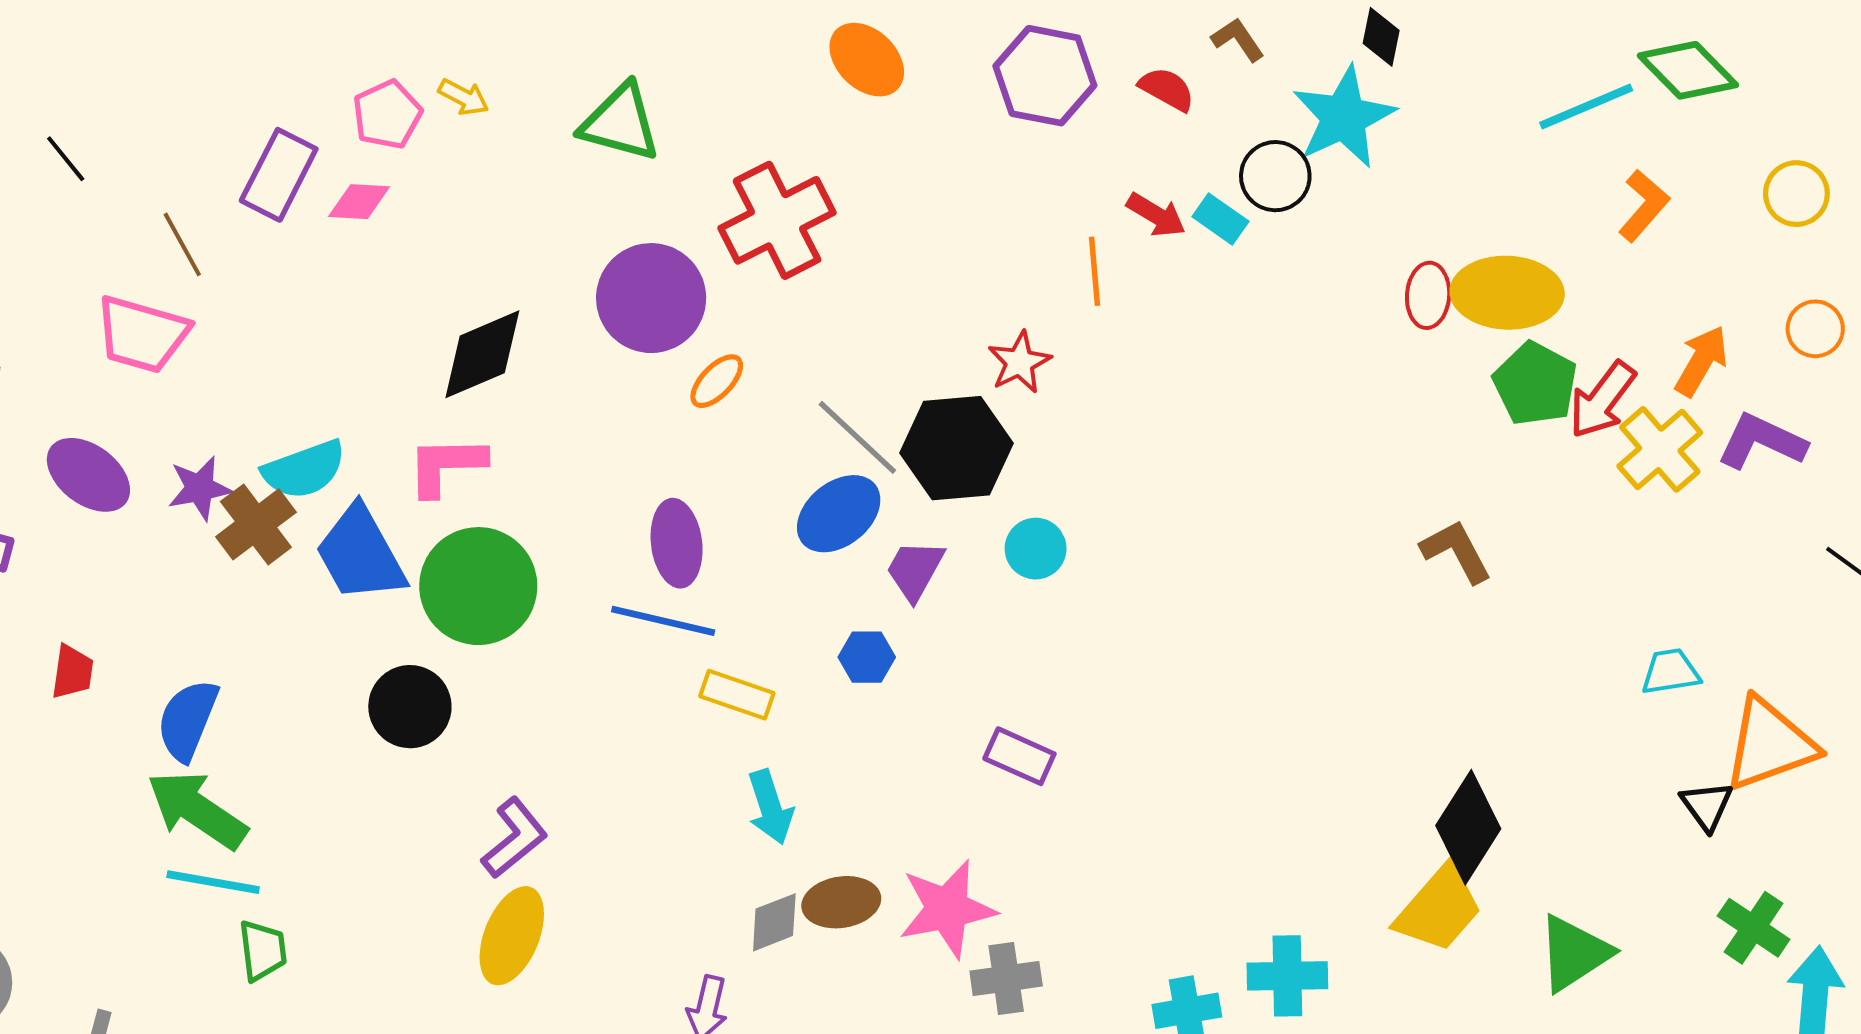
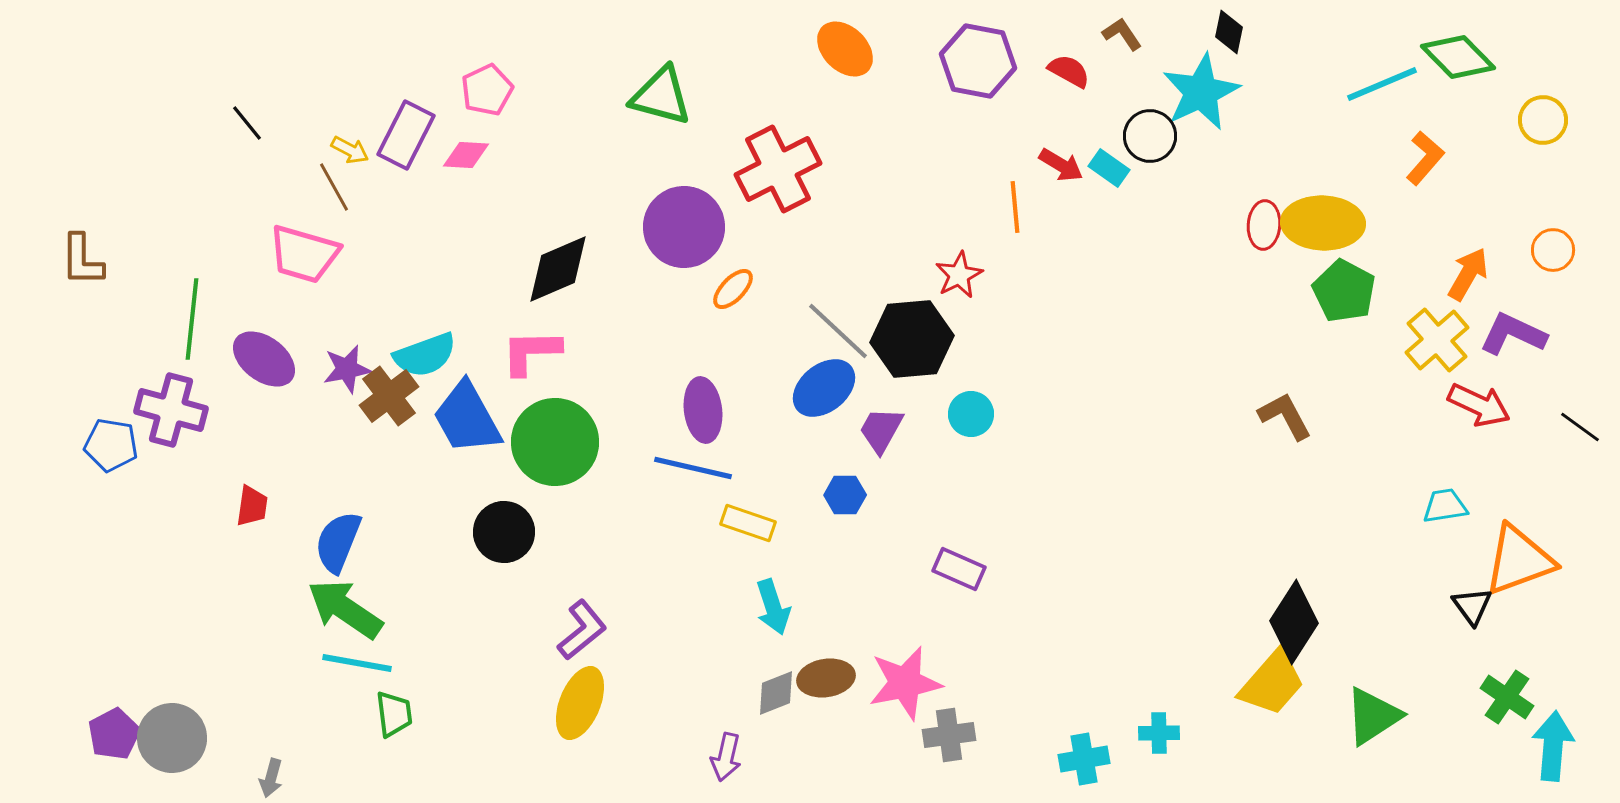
yellow arrow: (464, 97) -> (350, 150), moved
yellow circle: (1796, 194) -> (1543, 120), moved
red arrow: (1602, 400) -> (1479, 405), moved, turned -102
cyan cross: (1287, 976) -> (1159, 733), size x0.7

